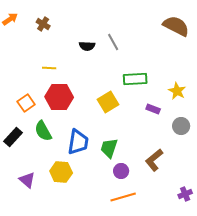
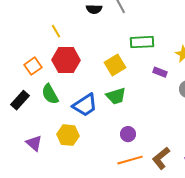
yellow line: (49, 68) -> (56, 31), turned 56
blue trapezoid: (78, 142) -> (85, 105), turned 48
green trapezoid: (109, 148) -> (116, 96), moved, turned -125
brown L-shape: (154, 160) -> (161, 158), moved

